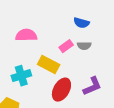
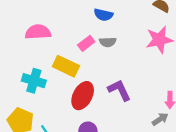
cyan cross: (21, 76) -> (34, 81), turned 36
purple L-shape: (92, 86) -> (119, 90), turned -90

